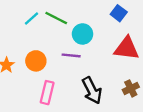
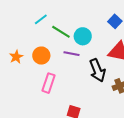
green line: (56, 18) -> (61, 32), moved
black arrow: (92, 90) -> (97, 70), moved

